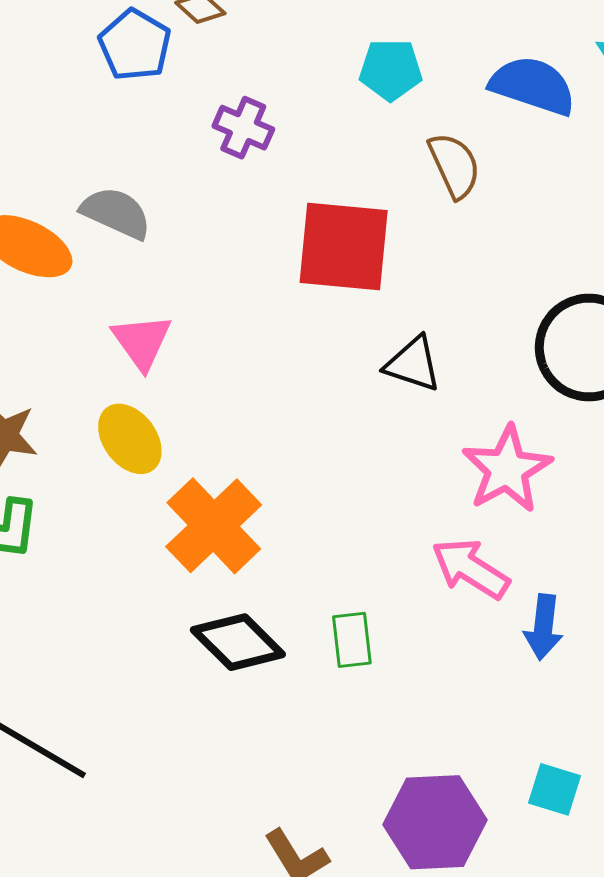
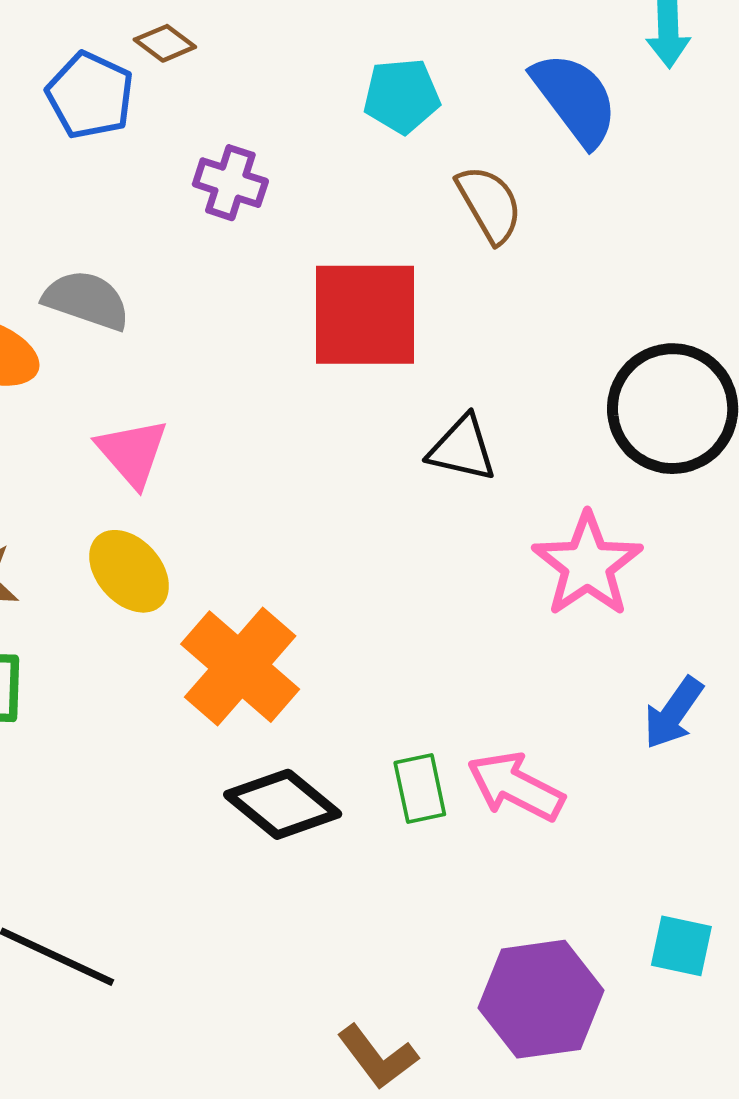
blue semicircle: (533, 86) -> (575, 99), turned 40
pink arrow: (471, 569) -> (516, 787), moved
blue arrow: (543, 627) -> (673, 713), moved, turned 34

